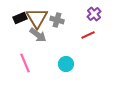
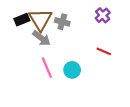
red line: (88, 35) -> (104, 51), moved, turned 48
pink line: (25, 63) -> (47, 68), moved

